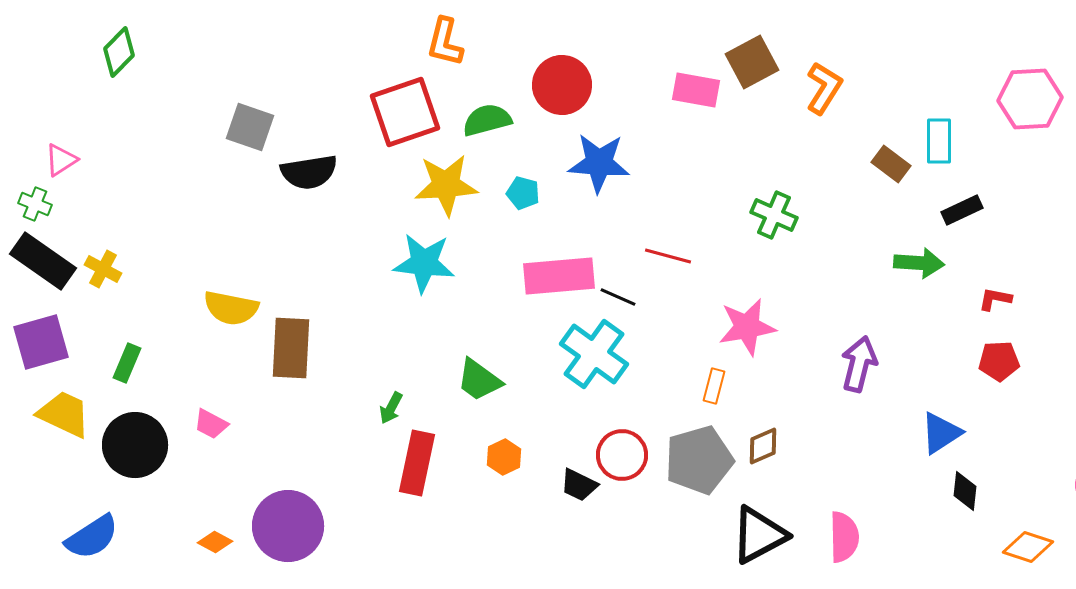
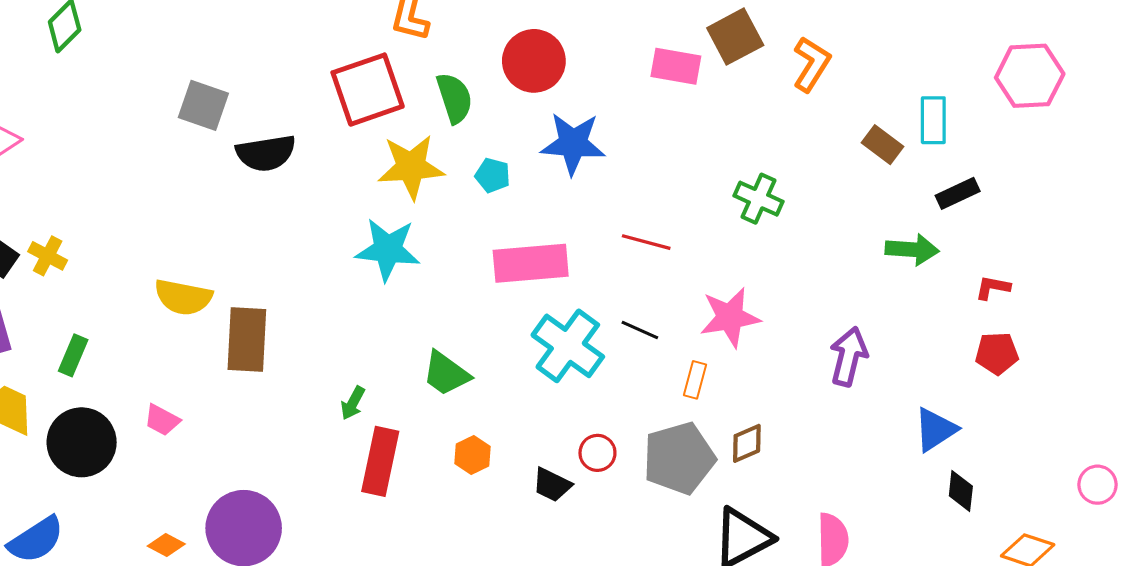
green semicircle: (487, 120) -> (454, 98), turned 87
black line: (618, 297) -> (640, 330), moved
red circle: (622, 455) -> (597, 453), size x0.7

